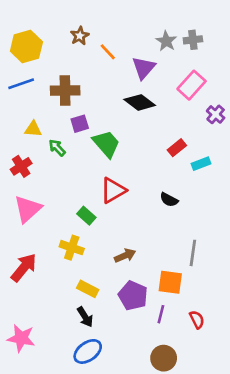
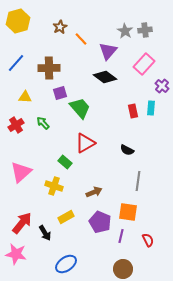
yellow hexagon: (26, 46) -> (18, 21), moved
blue line: (21, 84) -> (16, 63), turned -30
green arrow: (57, 148) -> (43, 123), moved
red rectangle: (177, 148) -> (133, 111), turned -64
cyan rectangle: (201, 164) -> (151, 108), moved, turned -64
pink triangle: (28, 209) -> (21, 172), moved
gray line: (193, 253) -> (138, 181), moved
red arrow: (24, 268) -> (22, 223), moved
yellow rectangle: (88, 289) -> (66, 217), turned -56
black arrow: (85, 317) -> (45, 233), moved

